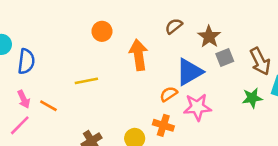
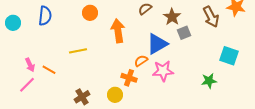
blue semicircle: (26, 61) -> (45, 16), moved
brown arrow: (260, 61) -> (211, 17), moved
green star: (252, 98) -> (209, 81), moved
orange cross: (163, 125) -> (129, 78), moved

